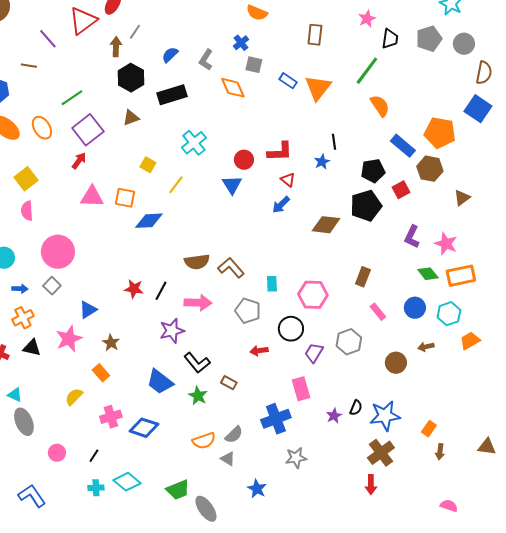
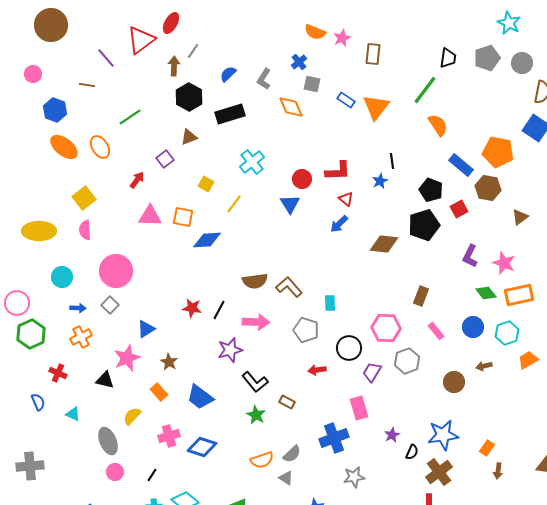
pink star: (367, 19) -> (342, 38), moved
purple square: (88, 130) -> (165, 159), moved, size x0.6
black pentagon: (373, 171) -> (431, 190), turned 30
pink hexagon: (313, 295) -> (386, 328), moved
black triangle: (32, 348) -> (105, 380), moved
blue trapezoid: (160, 382) -> (200, 397), moved
black semicircle: (356, 408) -> (412, 452), moved
gray ellipse: (24, 422) -> (108, 441), moved

